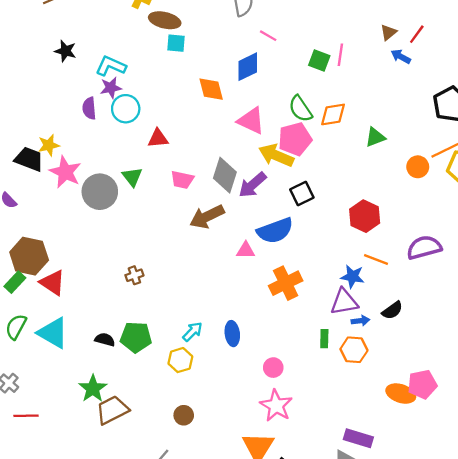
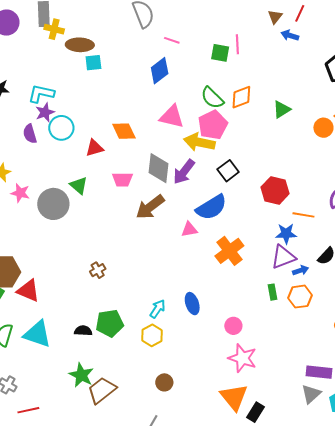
orange diamond: (211, 89) -> (124, 131), moved
pink star: (65, 172) -> (20, 193), size x0.7
red hexagon: (365, 216) -> (275, 190), moved

